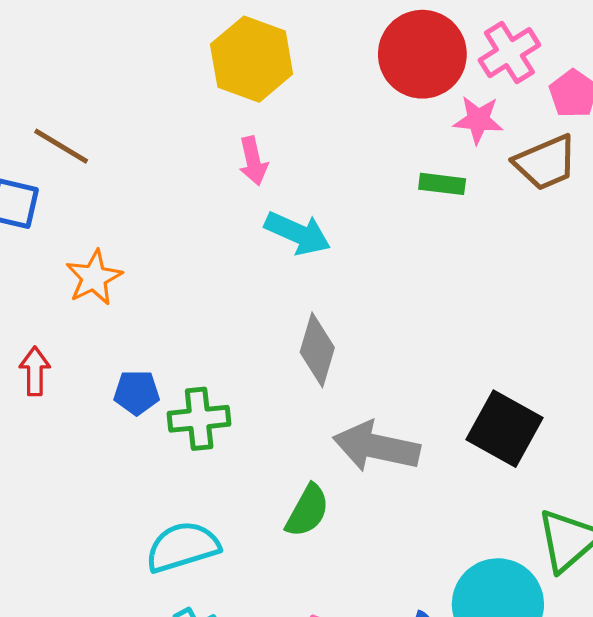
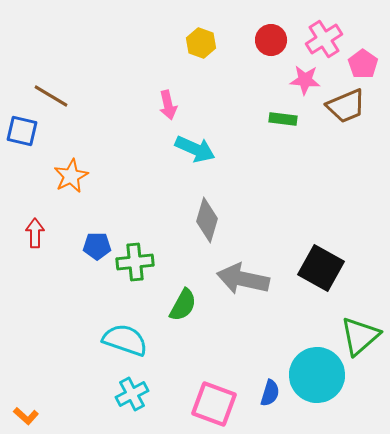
red circle: (422, 54) -> (271, 40), size x0.6
yellow hexagon: (252, 59) -> (201, 43), moved, size x0.6
green semicircle: (307, 511) -> (183, 305), moved
cyan semicircle: (183, 547) -> (125, 340), turned 36

